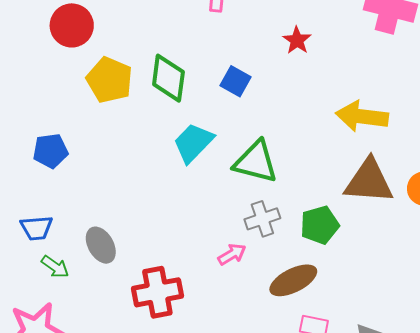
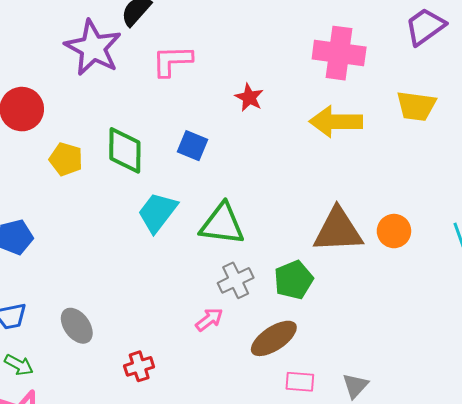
yellow pentagon: (109, 80) -> (66, 159), size x0.7
yellow arrow: (362, 116) -> (336, 122), moved
green arrow: (55, 267) -> (19, 365), moved
red cross: (157, 292) -> (139, 366), size x0.6

